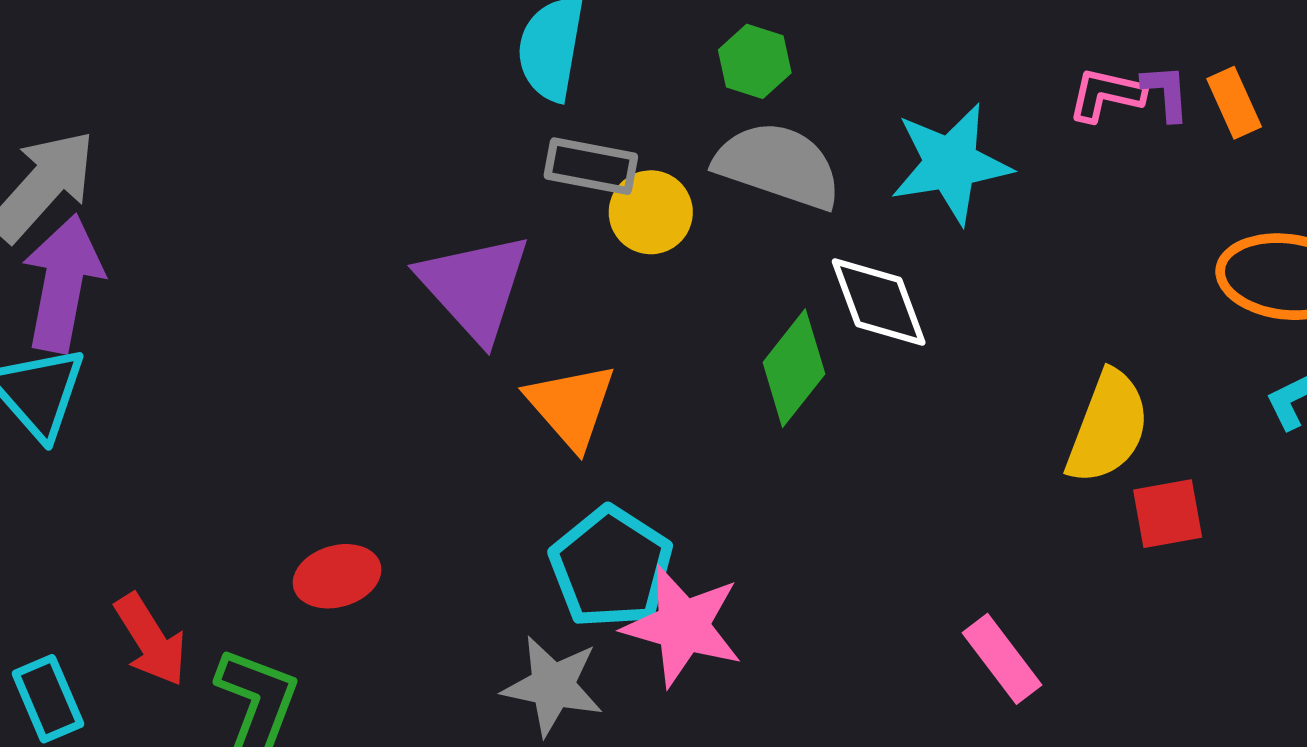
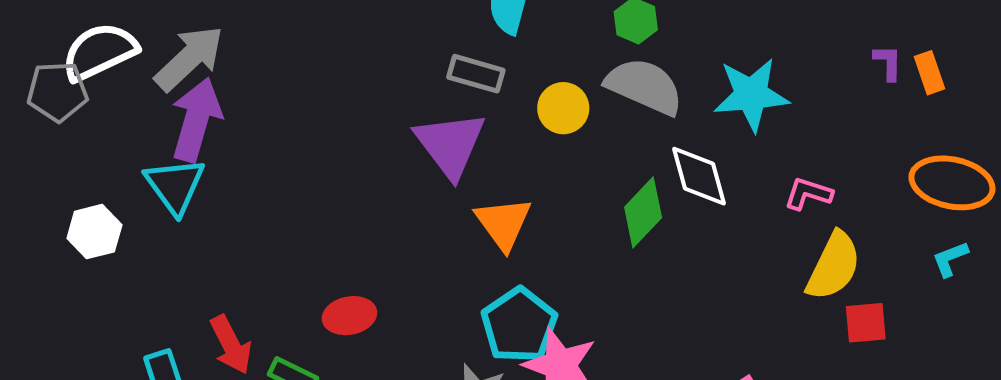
pink L-shape: (1106, 95) -> (808, 194), moved
gray rectangle: (591, 166) -> (476, 74), moved

